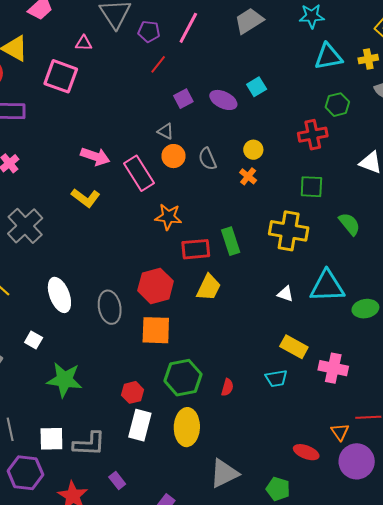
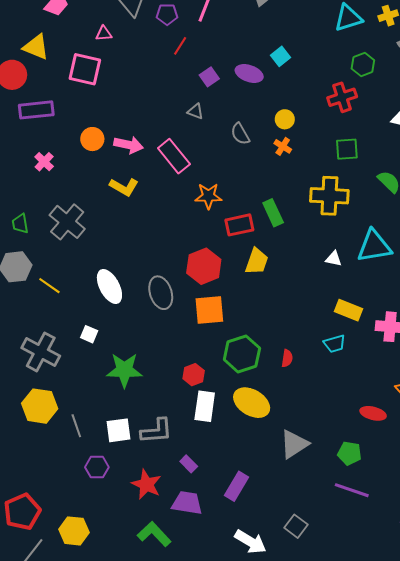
orange circle: (174, 156) -> (92, 139), moved
yellow ellipse: (187, 427) -> (252, 403), turned -54
purple hexagon: (25, 473) -> (97, 467), size x0.7

